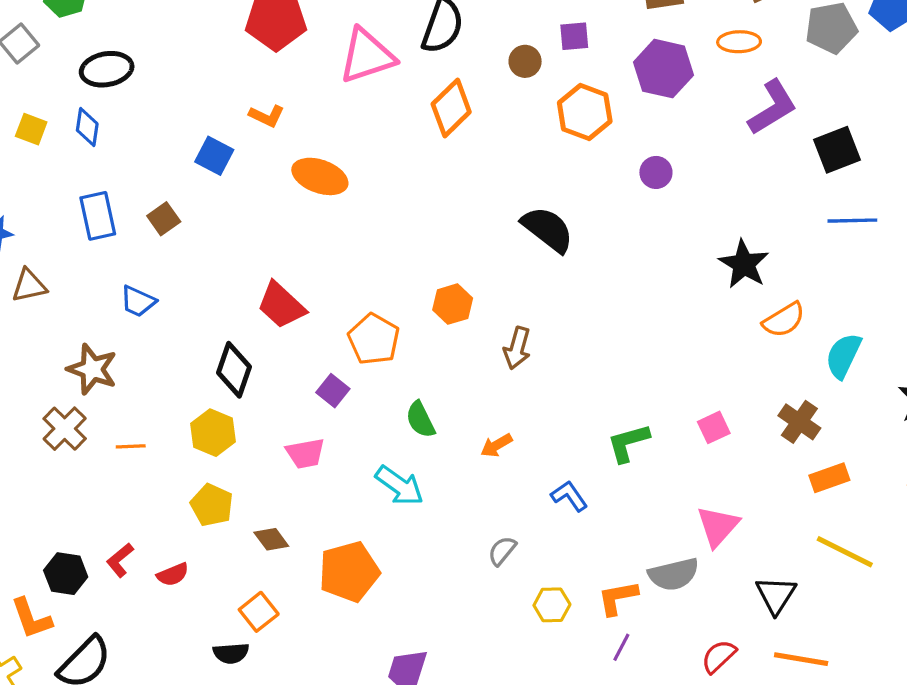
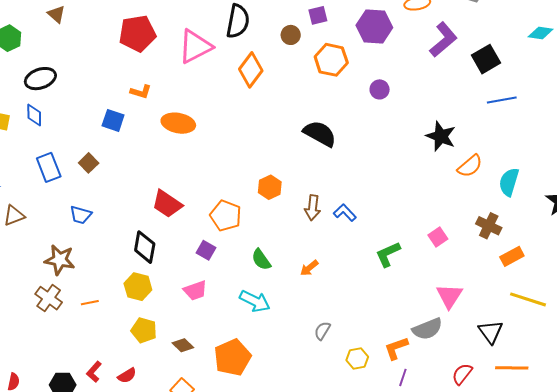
blue L-shape: (569, 496) -> (345, 213), moved

